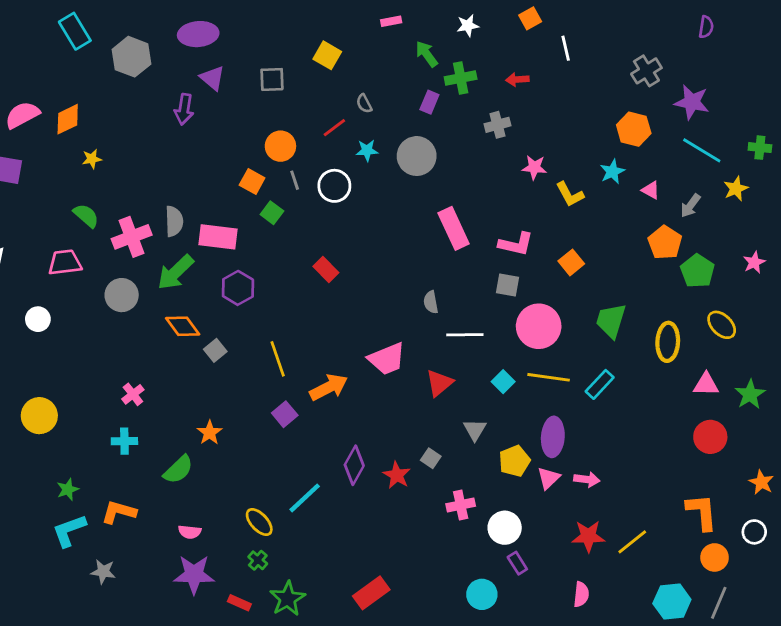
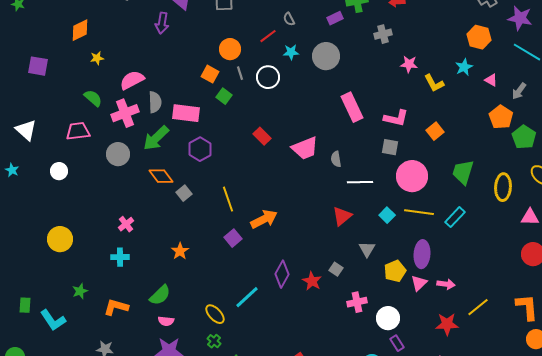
purple rectangle: (429, 102) -> (335, 18), turned 42
pink semicircle: (22, 115) -> (132, 80), moved
pink trapezoid: (387, 359) -> (305, 148), moved
green semicircle: (178, 470) -> (160, 295), moved
cyan L-shape: (69, 531) -> (53, 320), moved, turned -104
yellow line: (632, 542) -> (478, 307), moved

